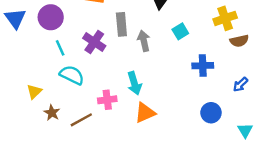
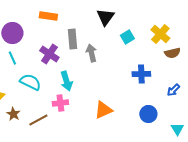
yellow cross: (225, 18) -> (160, 34), turned -30
cyan square: (180, 31) -> (127, 37), moved
cyan line: (60, 48) -> (12, 58), moved
cyan arrow: (134, 83) -> (66, 81), moved
orange triangle: (145, 113) -> (103, 110), moved

